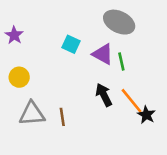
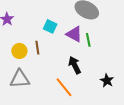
yellow circle: (19, 77) -> (19, 51), moved
orange line: (132, 101) -> (64, 87), moved
brown line: (62, 117) -> (37, 48), moved

